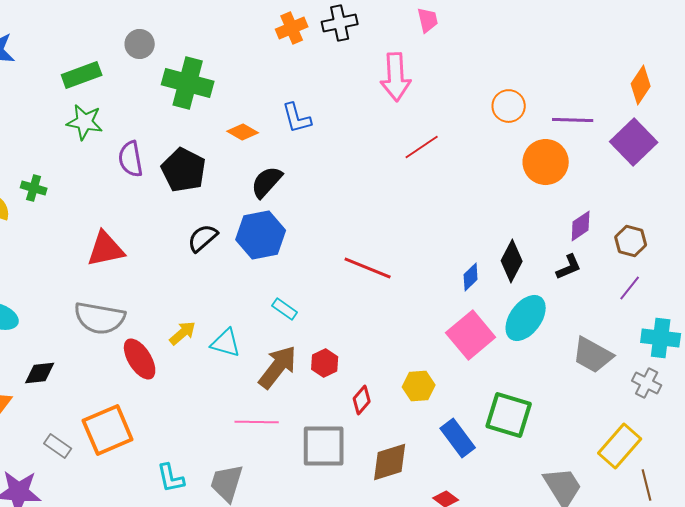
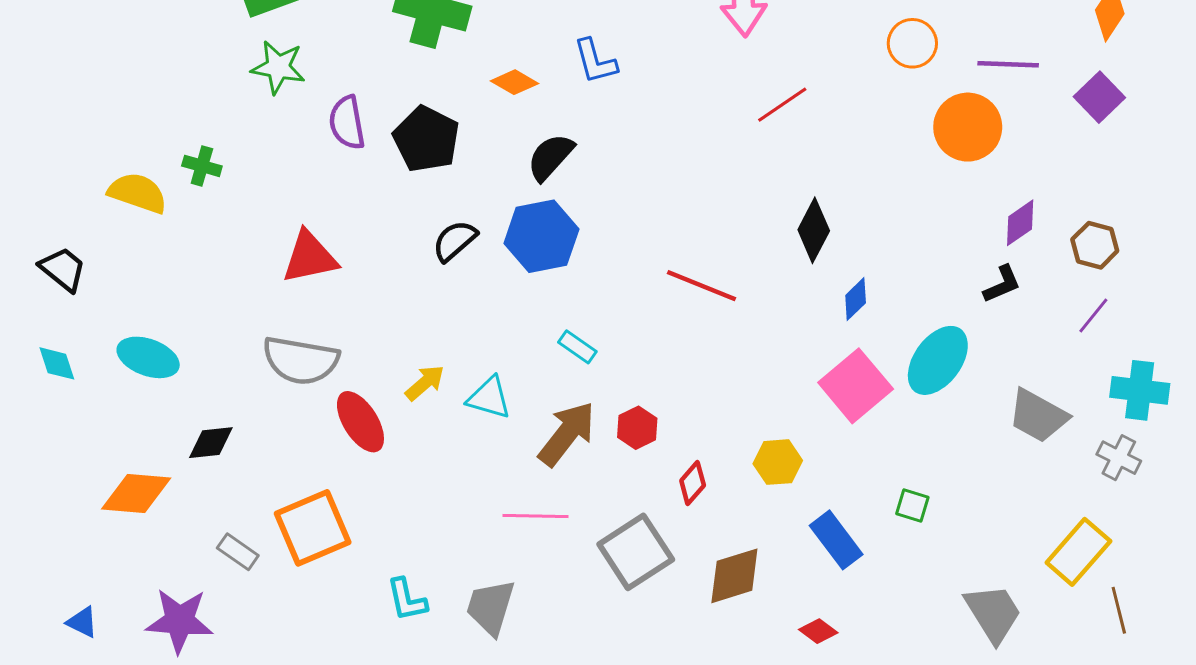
purple square: (634, 142) -> (1099, 97), size x0.7
black diamond: (512, 261) -> (814, 230), moved
green square: (509, 415) -> (912, 505), size x0.5
gray square: (324, 446) -> (636, 552), turned -33

